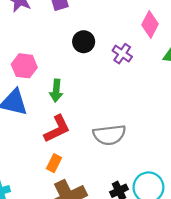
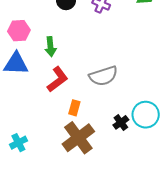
orange rectangle: (54, 163) -> (74, 108), moved

